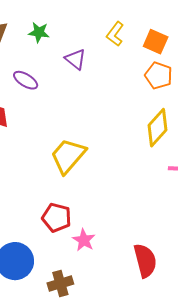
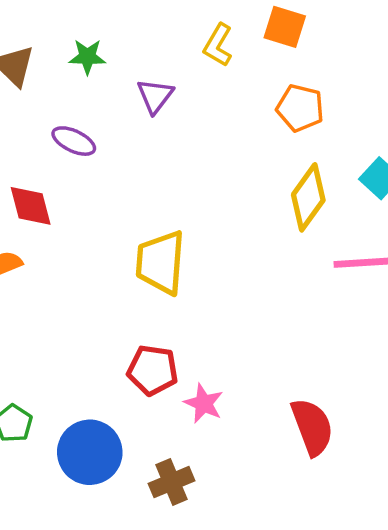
orange square: (156, 42) -> (285, 27), moved
purple triangle: (75, 59) -> (155, 96), turned 35
yellow trapezoid: (68, 156) -> (161, 262), turned -30

